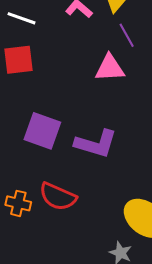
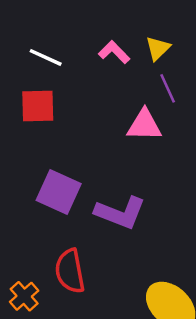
red semicircle: (58, 197) -> (70, 271), turned 51
orange cross: (18, 203) -> (24, 296), moved, turned 30

